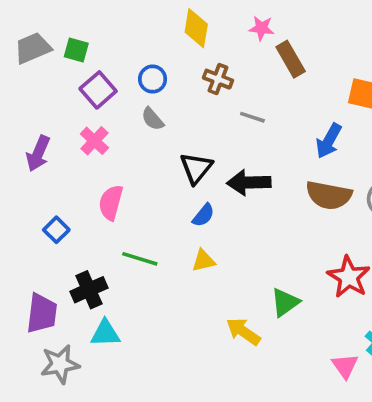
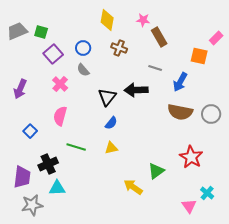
gray line: (252, 117) -> (155, 68), moved
pink cross: (94, 141) -> (60, 84), moved
black arrow: (249, 183) -> (136, 90), moved

